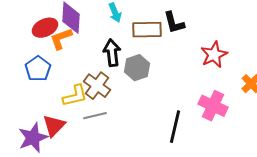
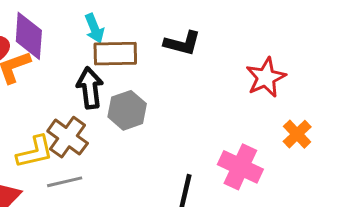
black L-shape: (174, 23) -> (182, 43), turned -60
brown rectangle: (147, 30) -> (115, 54), moved
red star: (214, 55) -> (266, 77), moved

